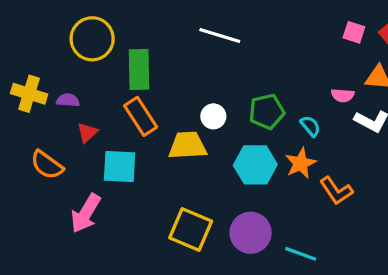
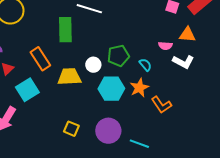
green rectangle: (139, 70) -> (65, 30), moved
white circle: (213, 116) -> (93, 65), moved
cyan square: (120, 166) -> (27, 90), turned -35
yellow square: (191, 230) -> (71, 129), size x0.6

